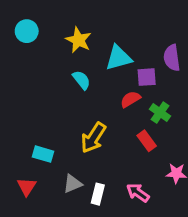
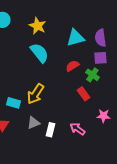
cyan triangle: (119, 58) -> (75, 38), moved
purple square: (147, 77) -> (100, 58), moved
cyan semicircle: (81, 80) -> (39, 53), size x1.5
yellow arrow: (93, 138) -> (35, 94), moved

